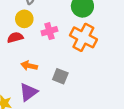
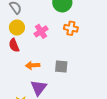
red semicircle: (15, 37) -> (14, 45), turned -80
orange cross: (83, 37) -> (71, 28), size x0.6

